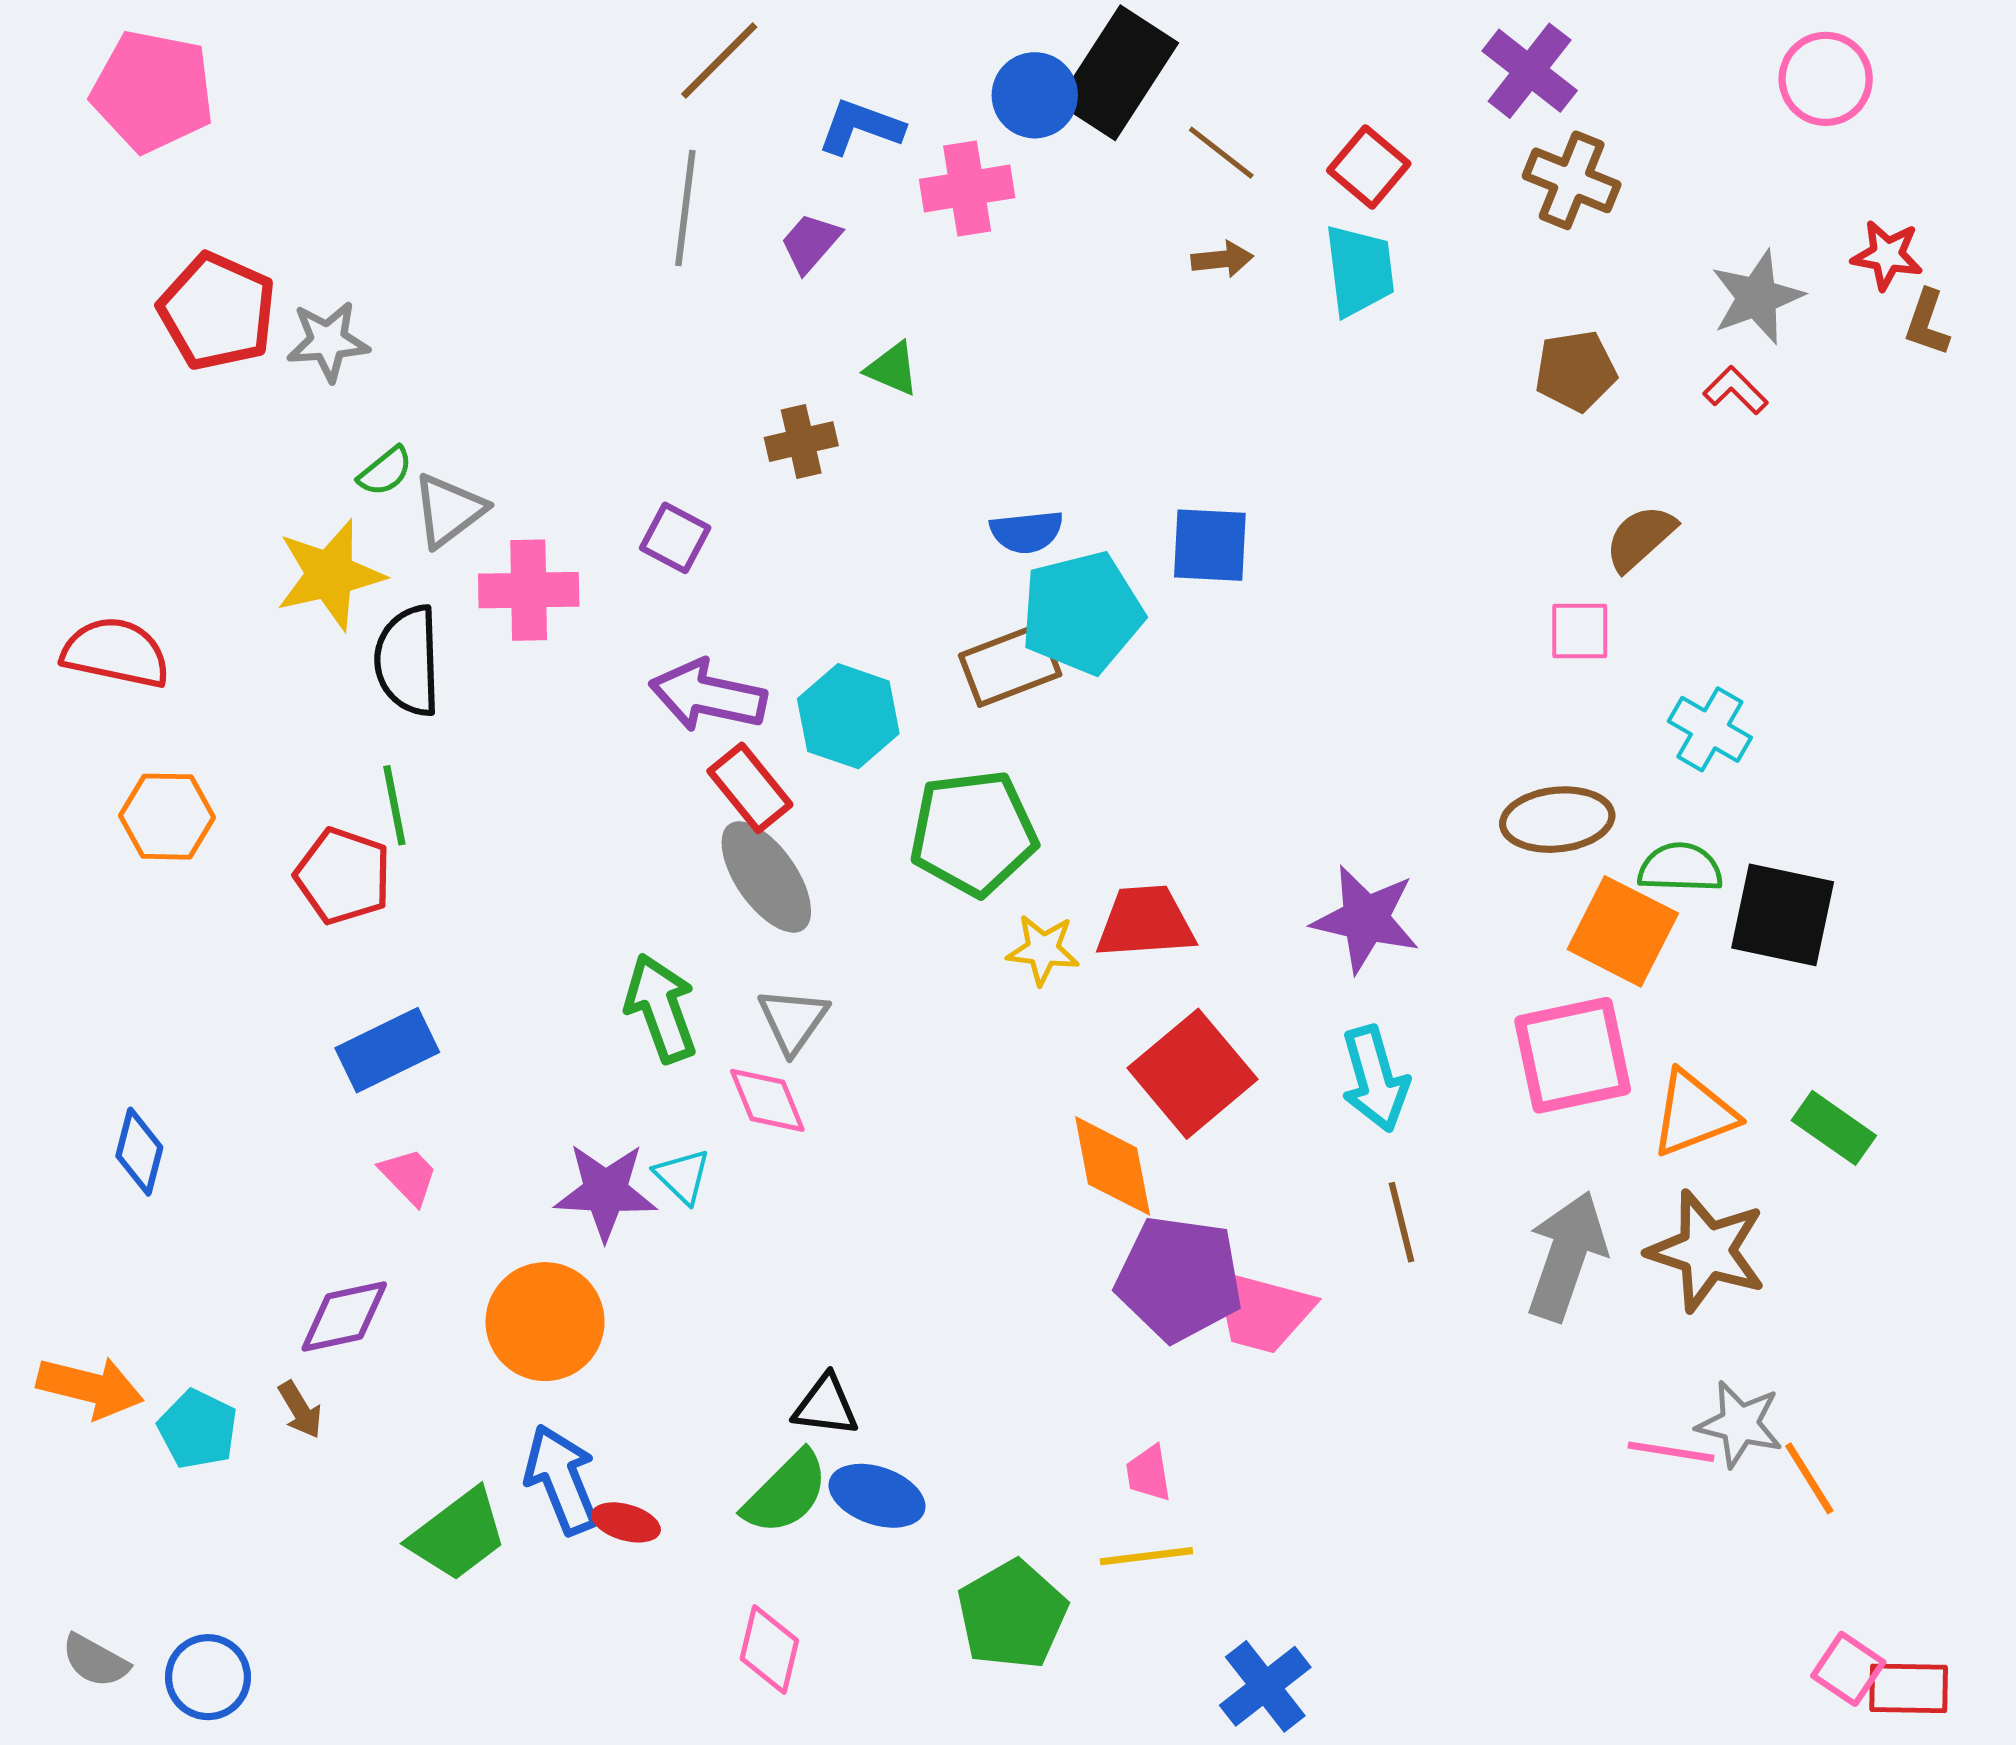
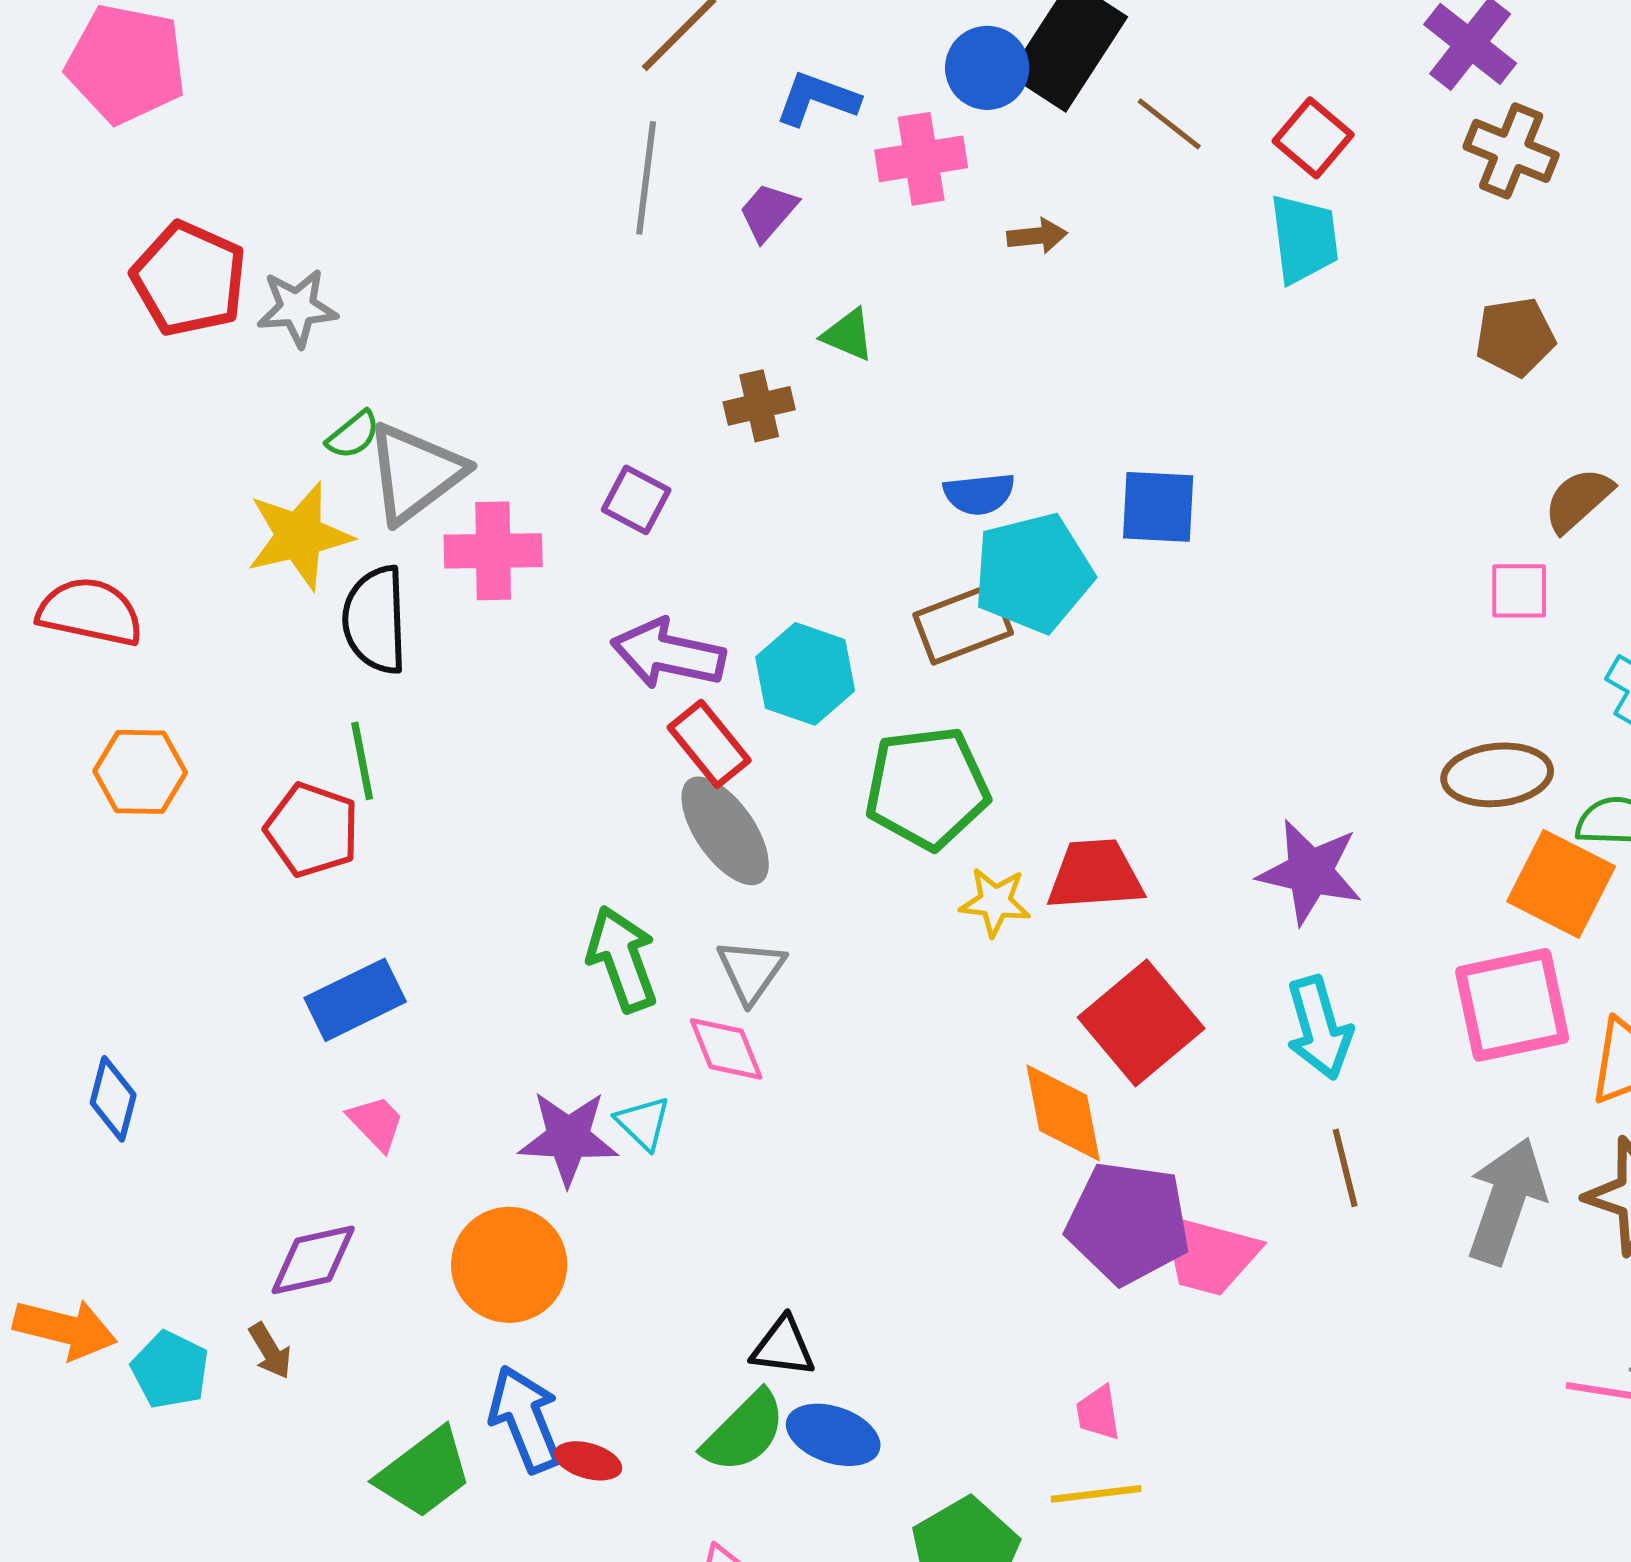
brown arrow: (1222, 259) -> (1037, 236), moved
gray triangle: (449, 510) -> (415, 473), size x1.4

